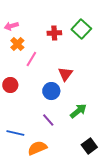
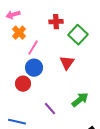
green square: (81, 29) -> (78, 35), moved
red circle: (10, 85) -> (23, 84), moved
blue circle: (51, 91) -> (34, 68), moved

